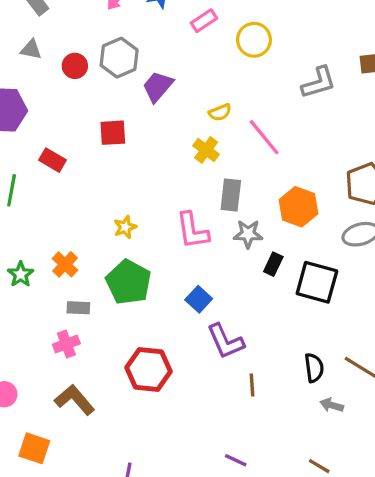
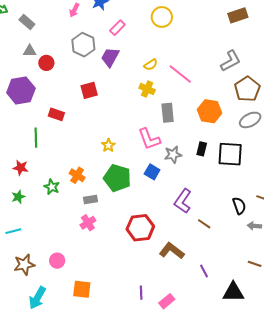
pink rectangle: (204, 21) -> (117, 28), moved
red circle: (75, 66) -> (46, 63), moved
gray L-shape: (319, 83) -> (231, 61), moved
gray star: (248, 234) -> (173, 155), moved
blue square: (199, 299) -> (152, 172), moved
purple L-shape: (225, 341) -> (183, 201), turned 70
brown line: (252, 385) -> (204, 224), turned -40
brown L-shape: (75, 400) -> (172, 251), moved
purple line: (236, 460) -> (204, 271), turned 48

